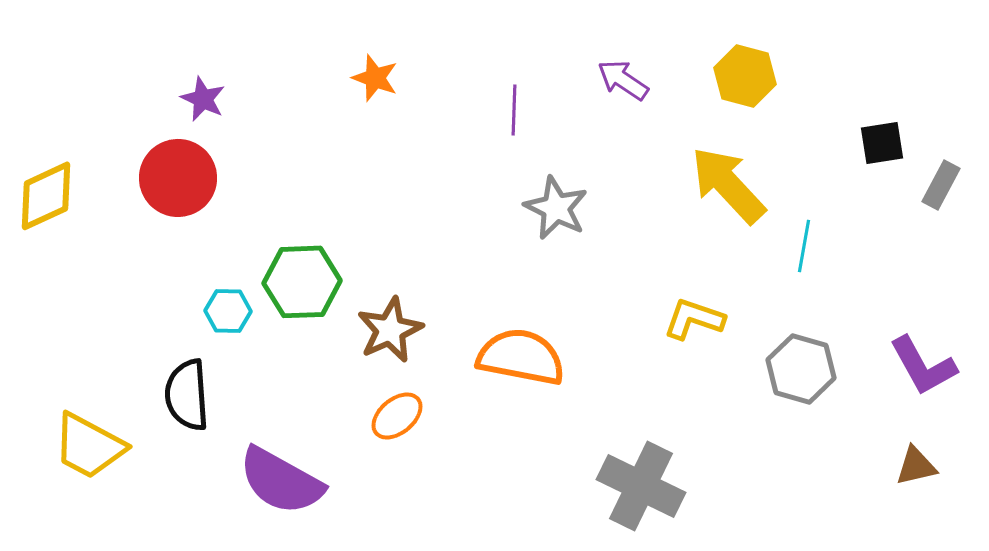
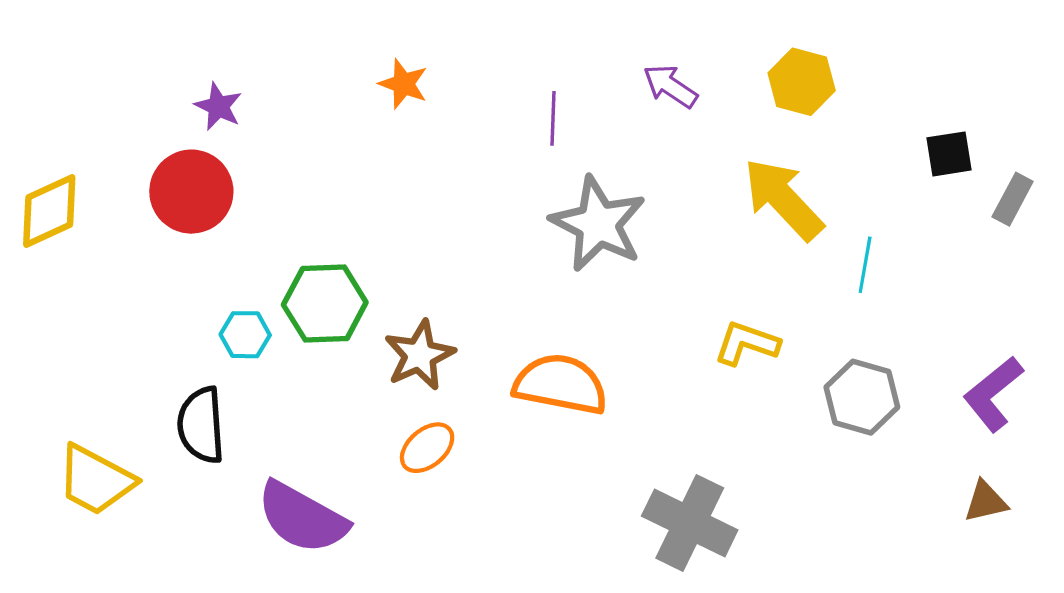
gray star: (556, 208) -> (598, 224), size x1.4
purple L-shape: (923, 366) -> (993, 394), turned 80

